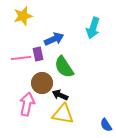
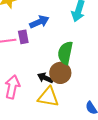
green semicircle: (64, 67) -> (65, 53), moved, turned 45
brown circle: (42, 83) -> (60, 73), moved

